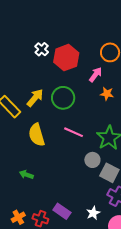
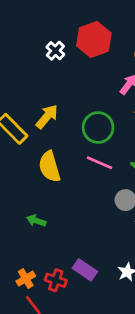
red hexagon: (66, 58) -> (94, 40), moved
green circle: (63, 98) -> (98, 128), moved

